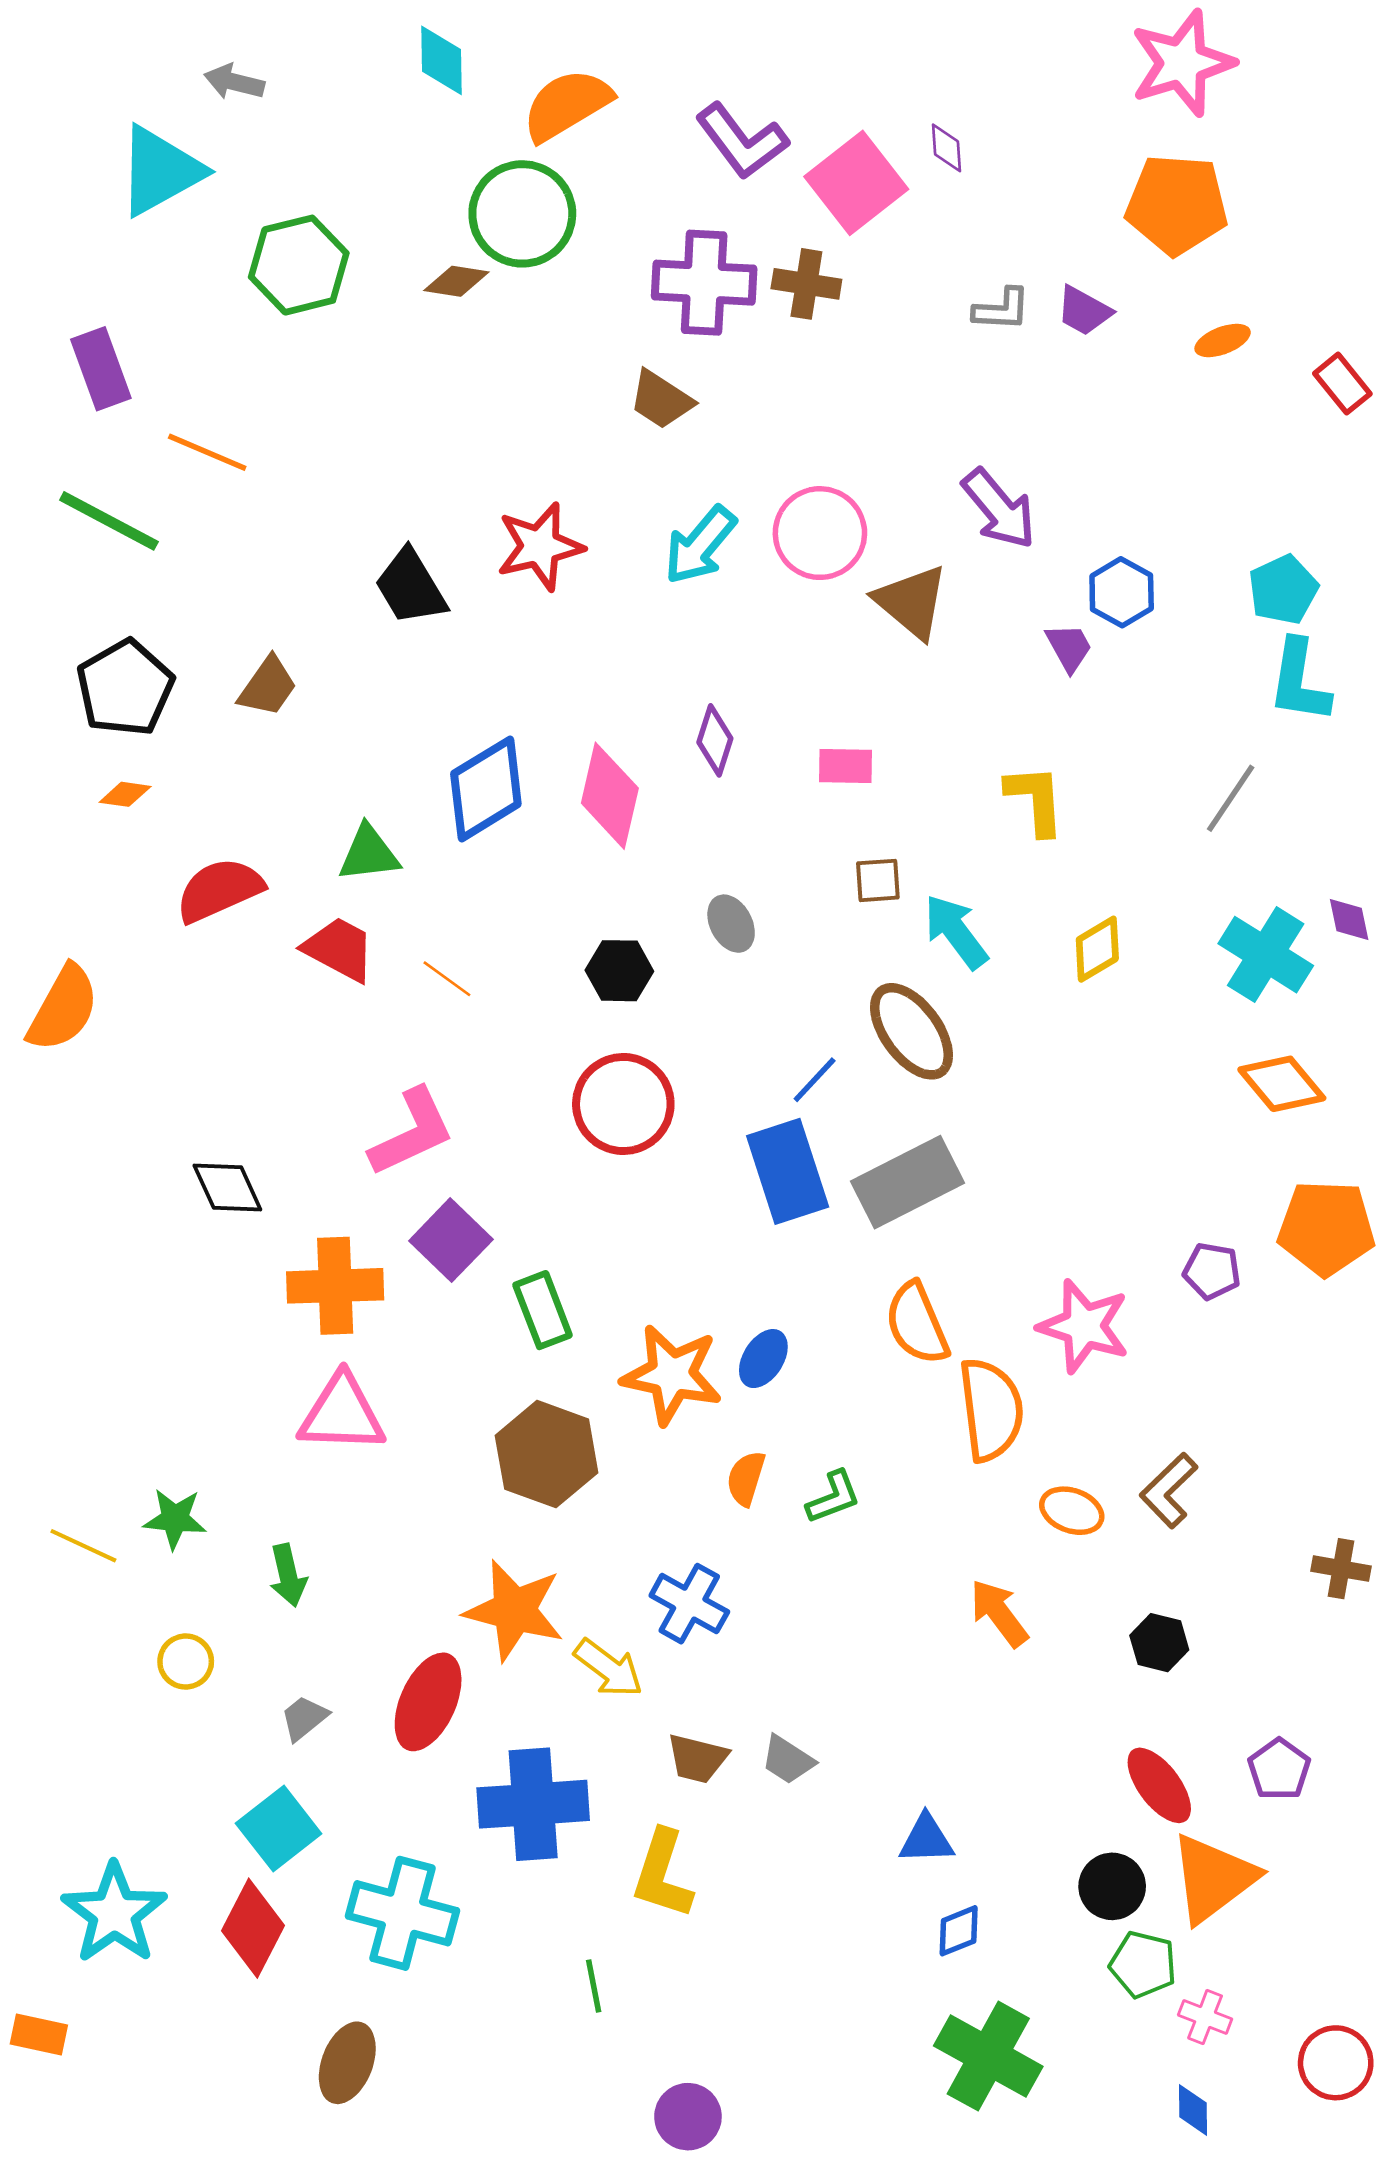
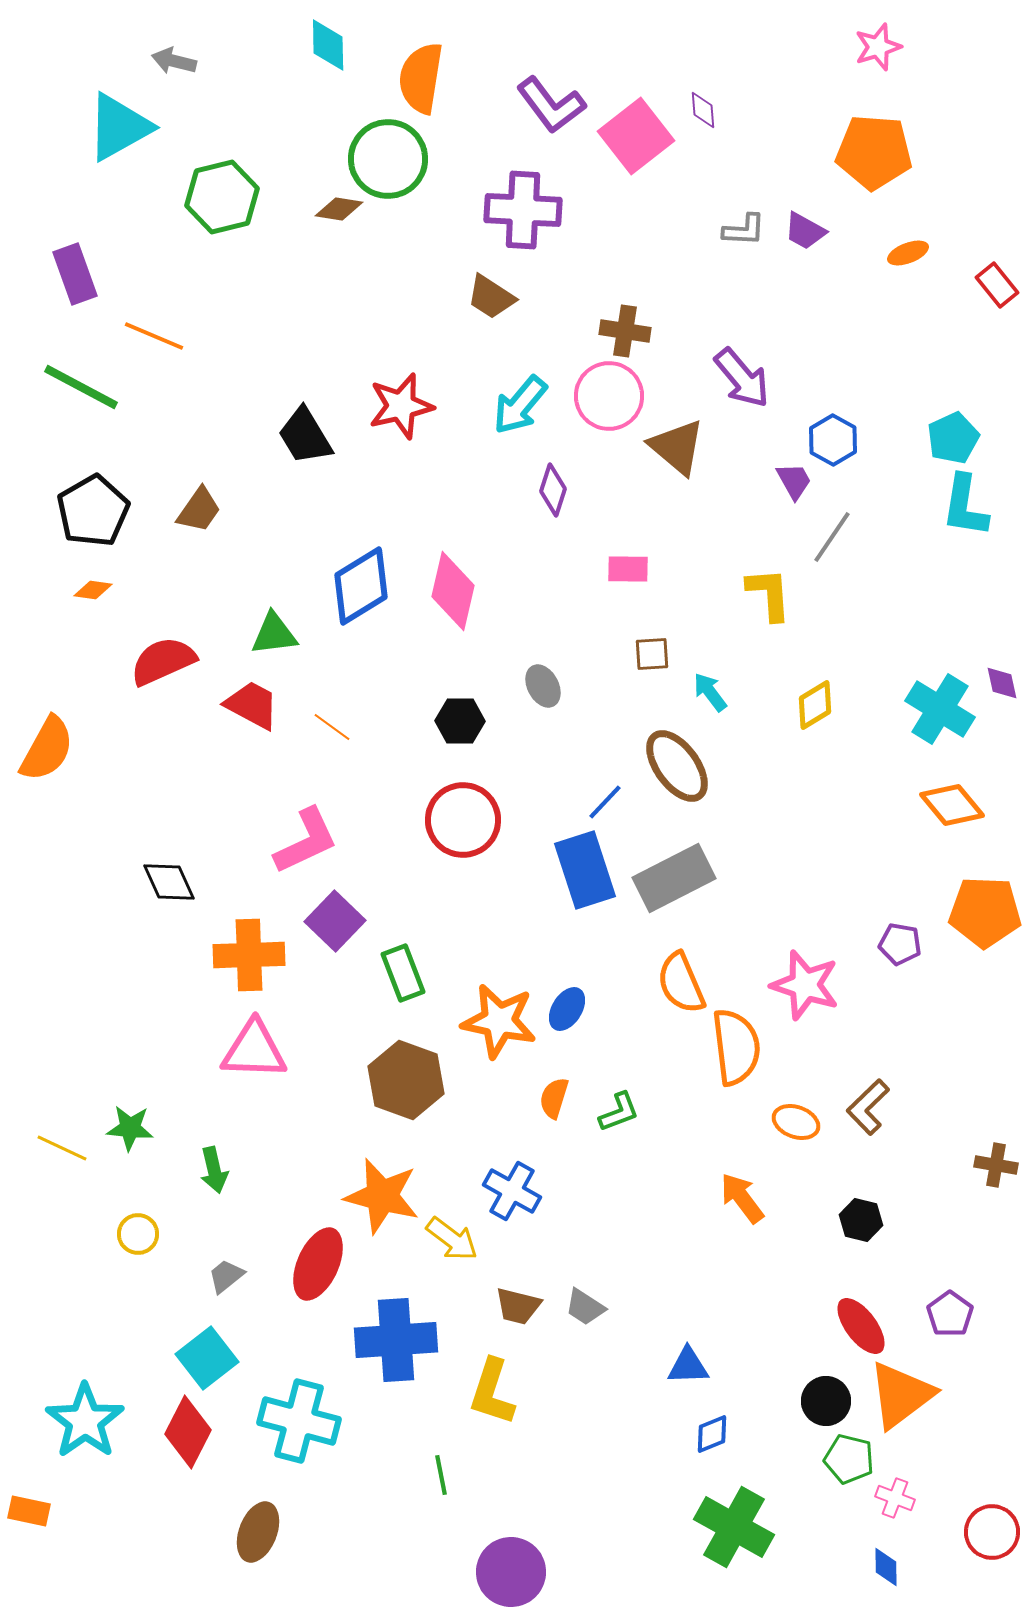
pink star: (1182, 63) -> (878, 47), size x0.6
orange semicircle: (567, 105) -> (421, 78), turned -50
brown cross: (806, 284) -> (625, 331), moved
purple diamond: (715, 740) -> (553, 490), moved
gray line: (1231, 798) -> (832, 537), moved
cyan arrow: (956, 932) -> (710, 692), size x0.7
purple circle: (688, 2117) -> (511, 1572), size x1.4

